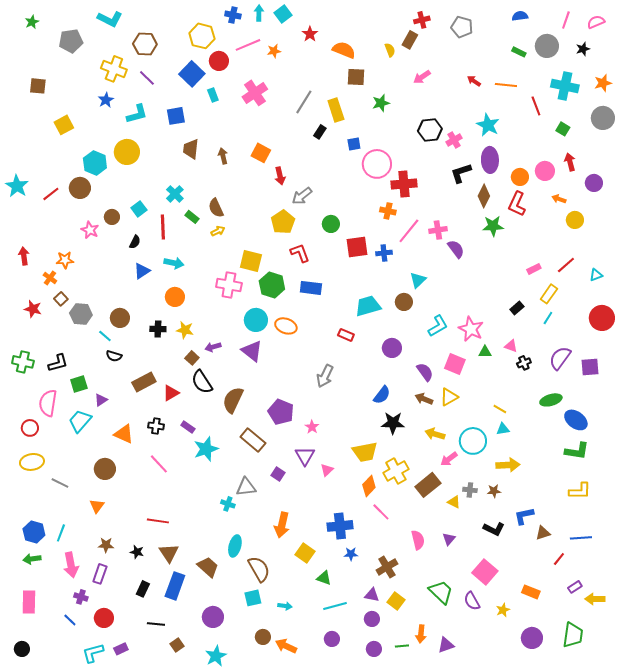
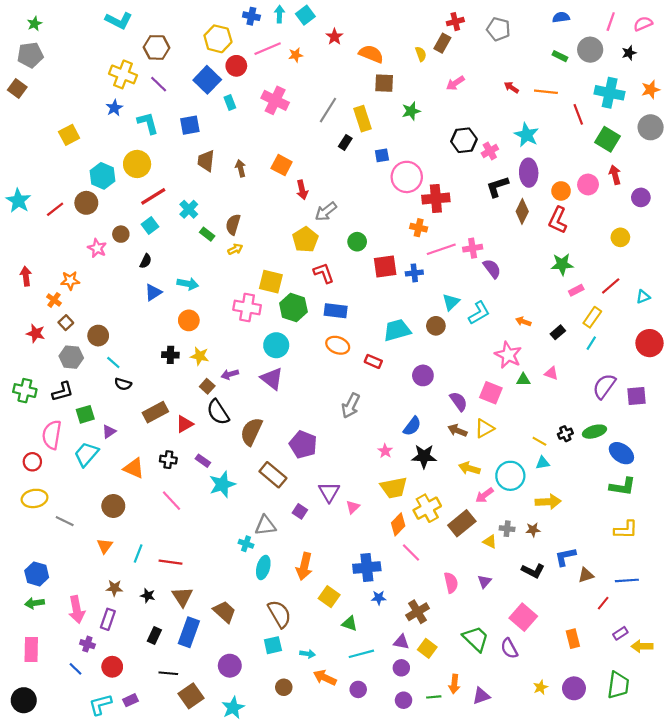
gray pentagon: (71, 41) -> (30, 55), moved
brown square: (38, 86) -> (17, 88), moved, turned 30
pink cross: (255, 93) -> (275, 100), turned -30
cyan L-shape: (137, 114) -> (148, 123), turned -90
green square: (563, 129) -> (607, 139), size x1.6
orange arrow: (559, 199) -> (523, 322), moved
brown semicircle: (216, 208) -> (233, 224), turned 42
green star: (493, 226) -> (562, 264), moved
red line: (163, 227) -> (153, 196), moved, turned 60
pink line: (409, 231) -> (441, 249), turned 32
gray hexagon: (81, 314) -> (71, 357), moved
brown circle: (120, 318) -> (98, 336), moved
orange ellipse: (286, 326) -> (338, 345), moved
cyan L-shape: (438, 326) -> (479, 313), moved
black cross: (524, 363) -> (565, 434), moved
pink star: (312, 427) -> (385, 451), moved
cyan line: (61, 533) -> (138, 553), moved
cyan ellipse: (235, 546) -> (263, 567), moved
orange rectangle: (531, 592) -> (573, 639), turned 54
yellow star: (503, 610) -> (541, 687), moved
brown square: (177, 645) -> (191, 696), size x1.6
orange arrow: (286, 646) -> (325, 678), moved
black circle: (22, 649) -> (24, 700), size x1.5

